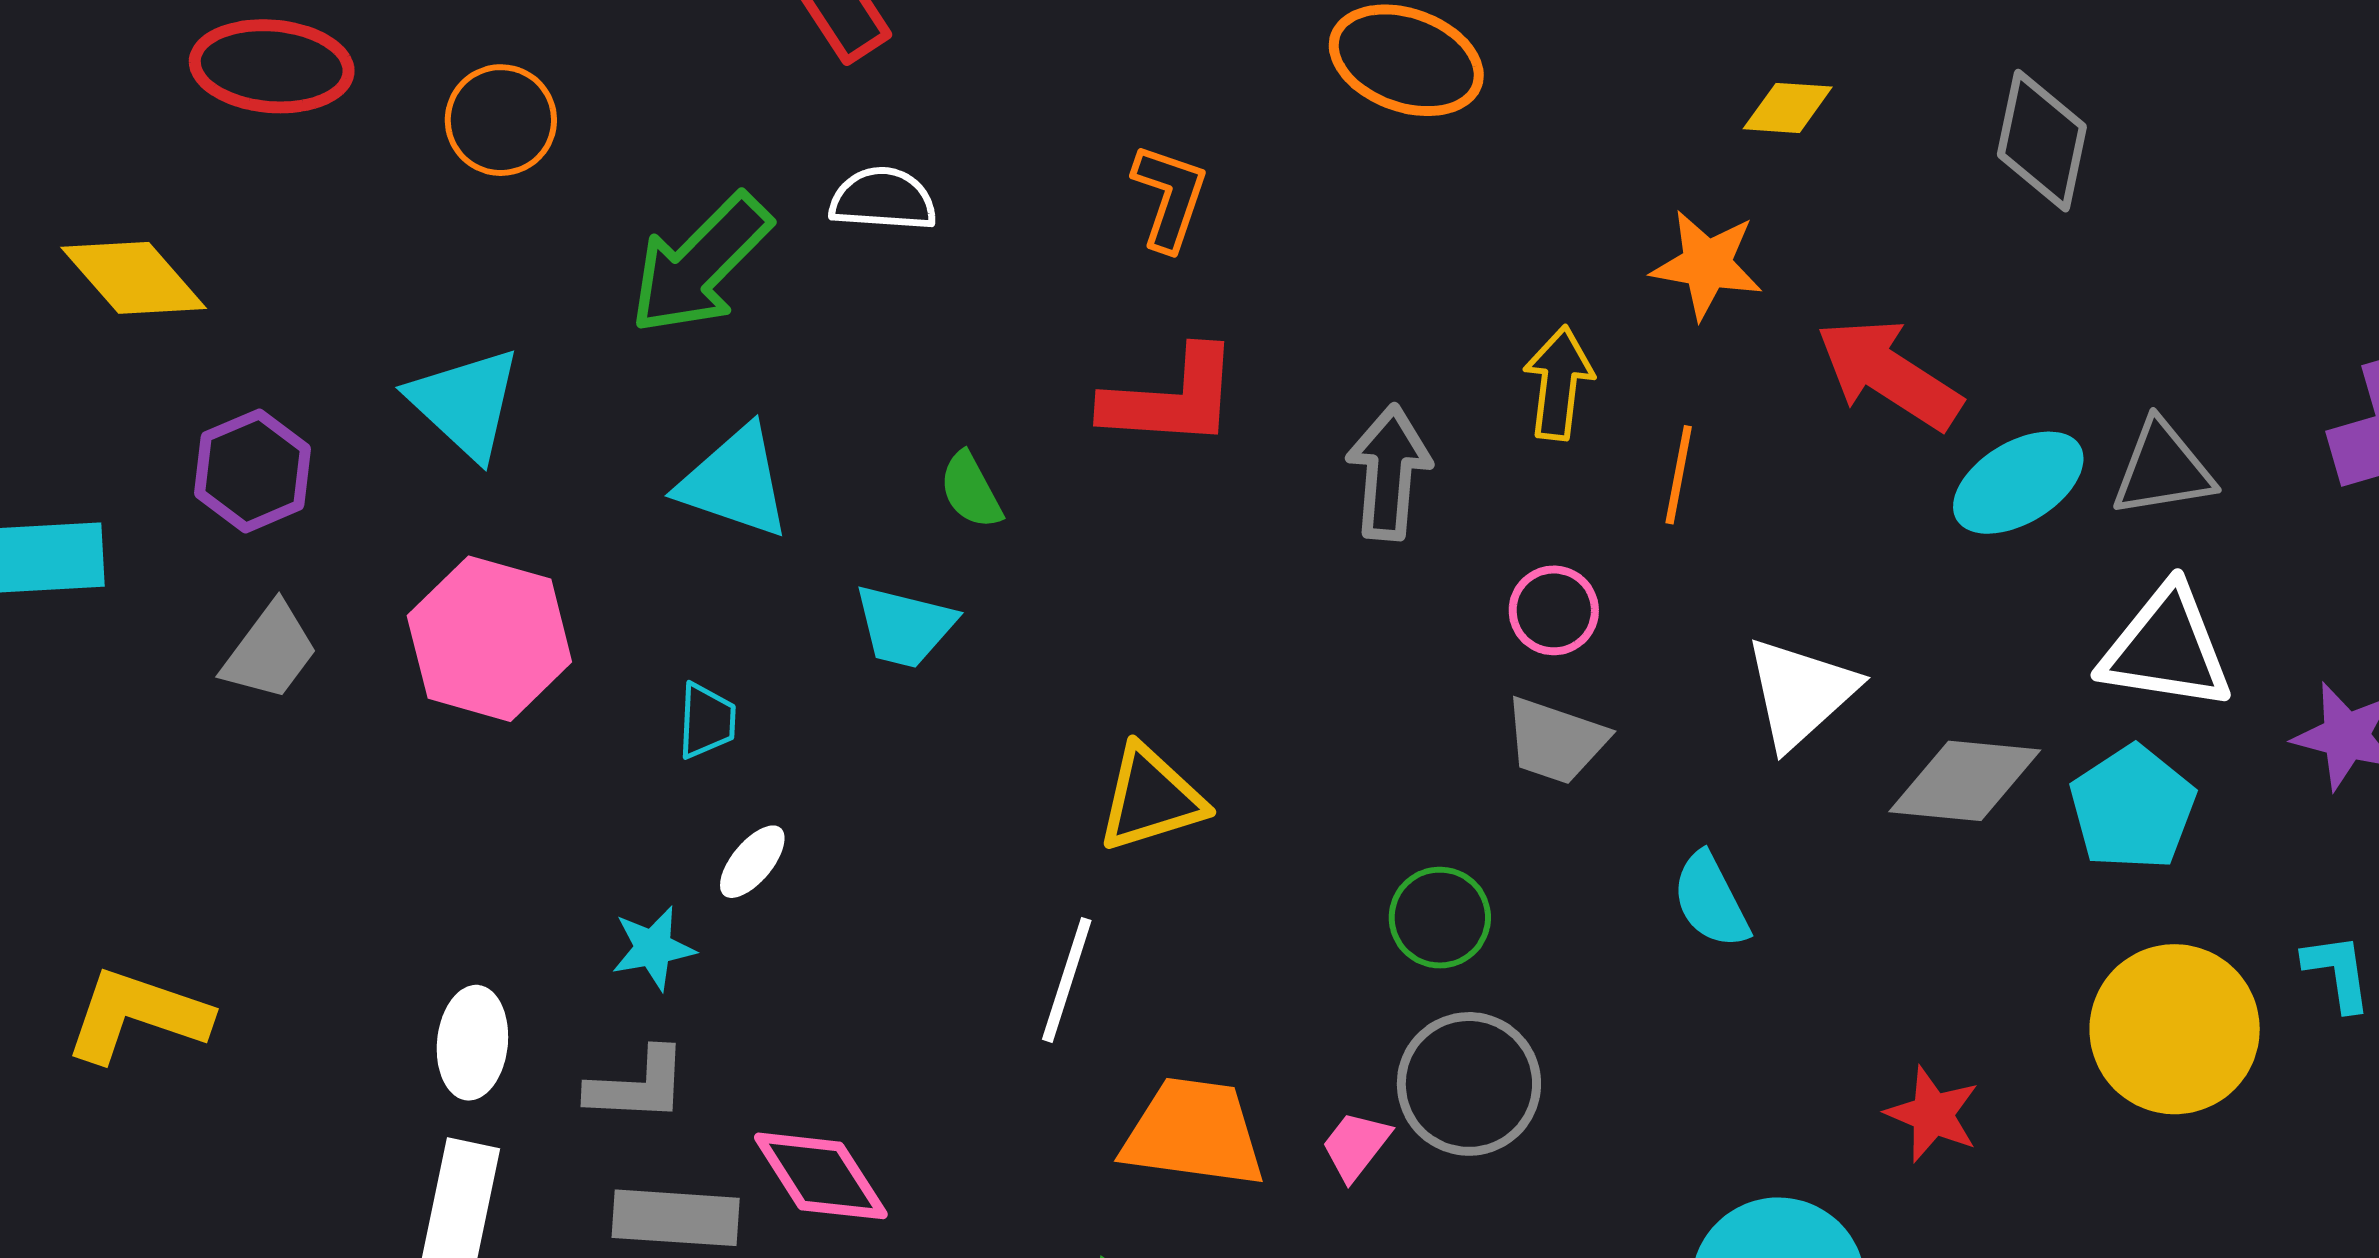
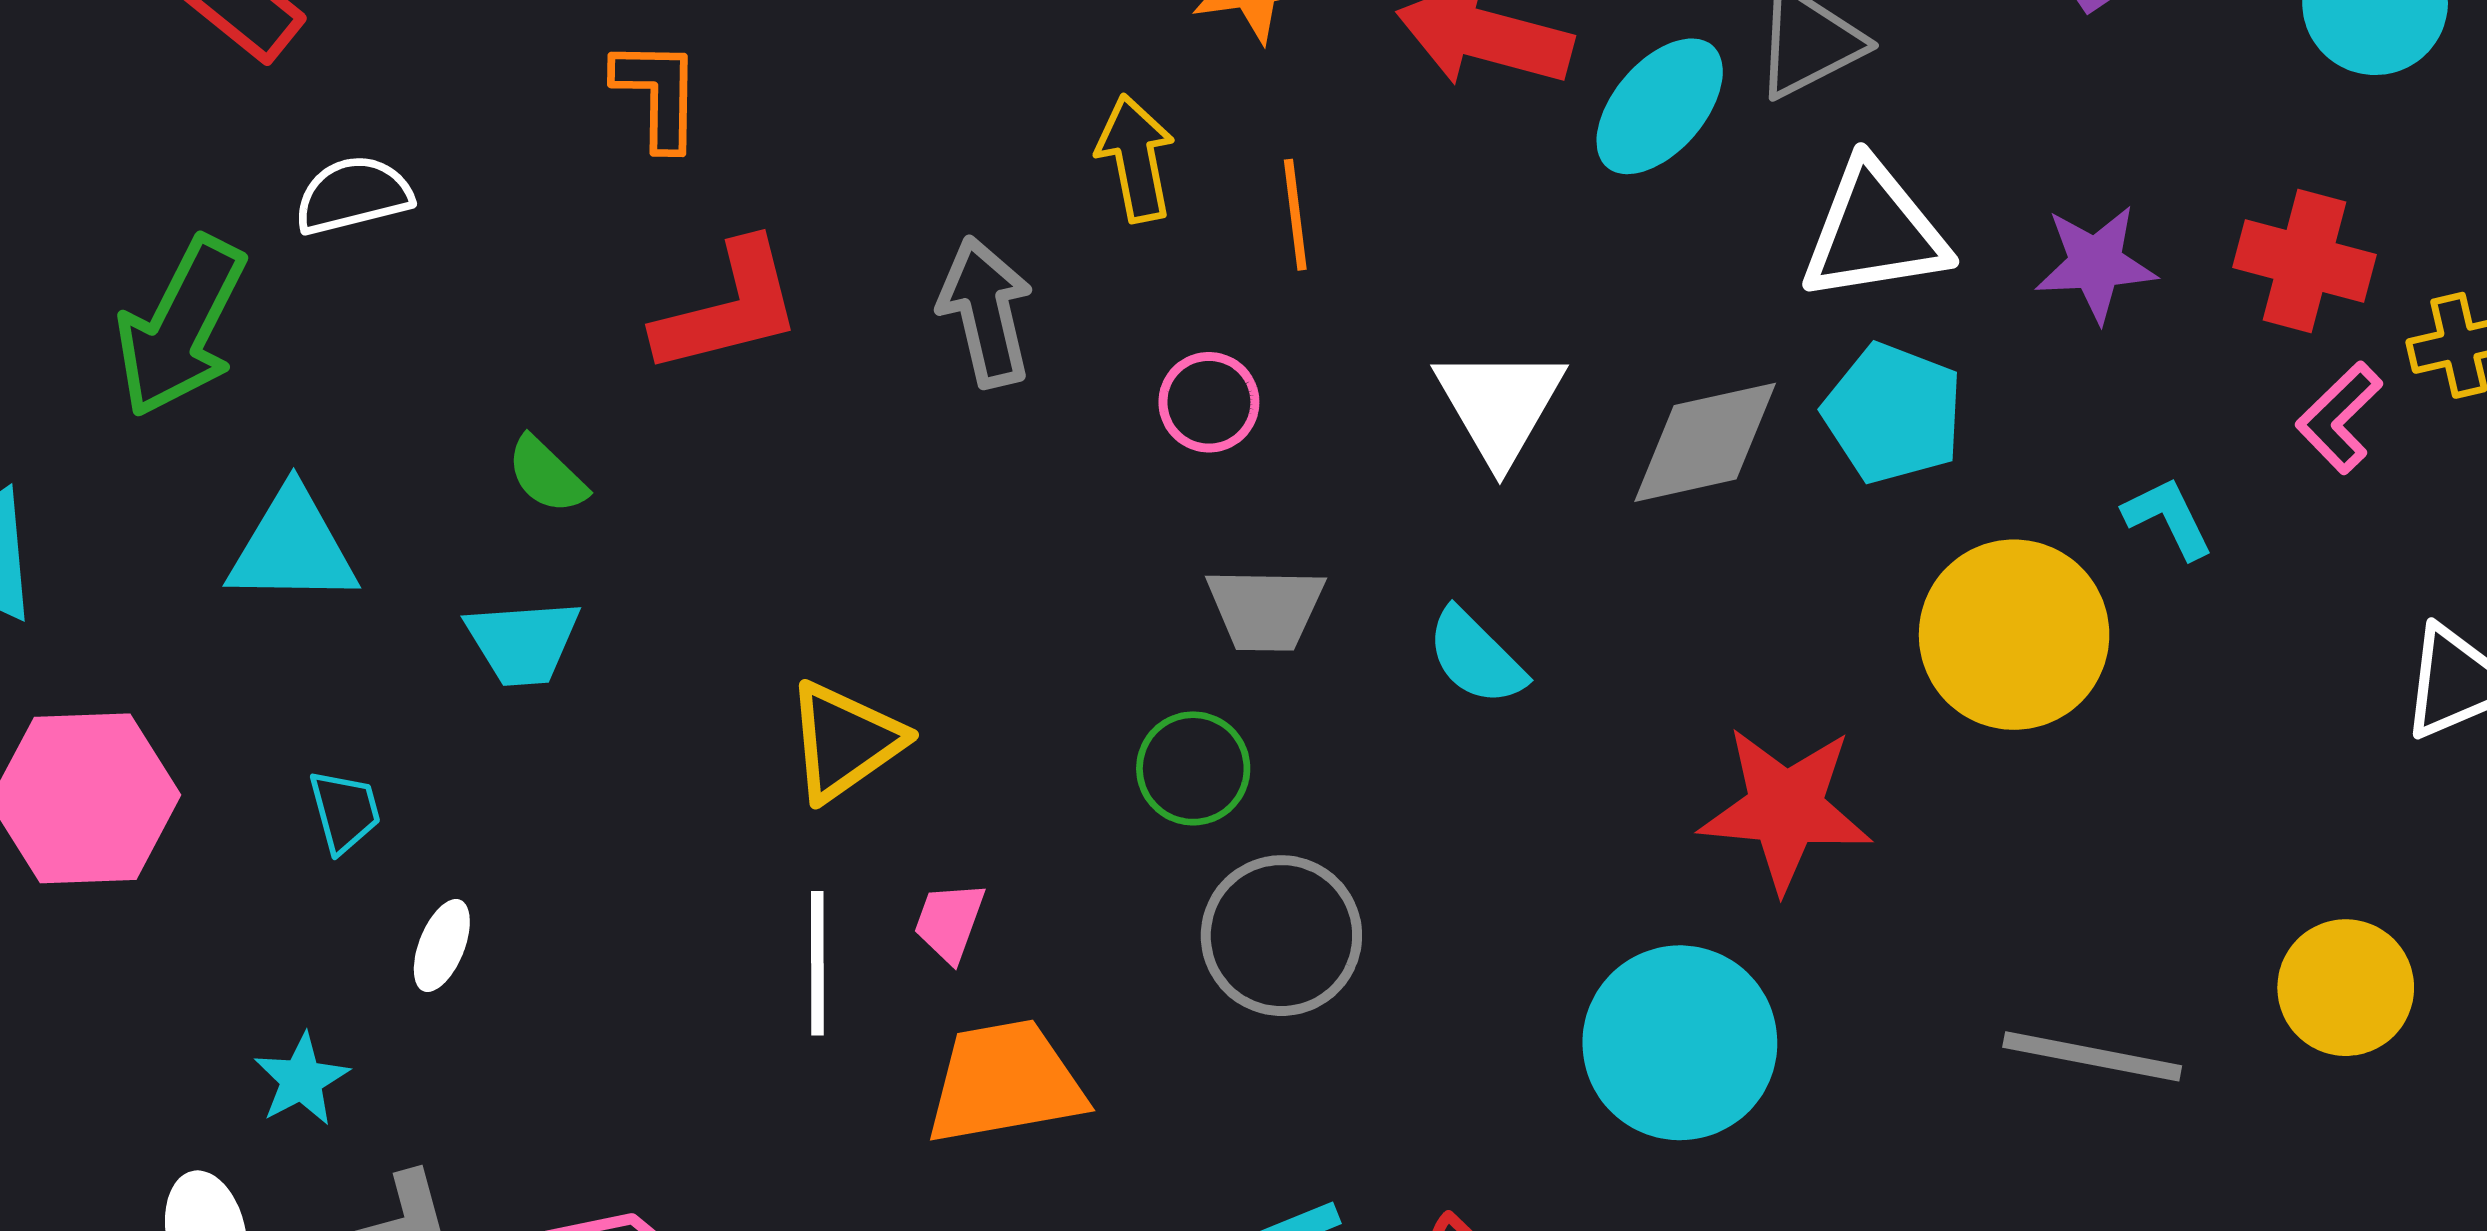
gray trapezoid: (1556, 741) -> (1265, 609), moved
cyan star: (653, 948) -> (302, 1080), moved
red star: (1933, 1114) -> (1786, 808), size x1.6
pink trapezoid: (1356, 1146) -> (949, 922), moved

